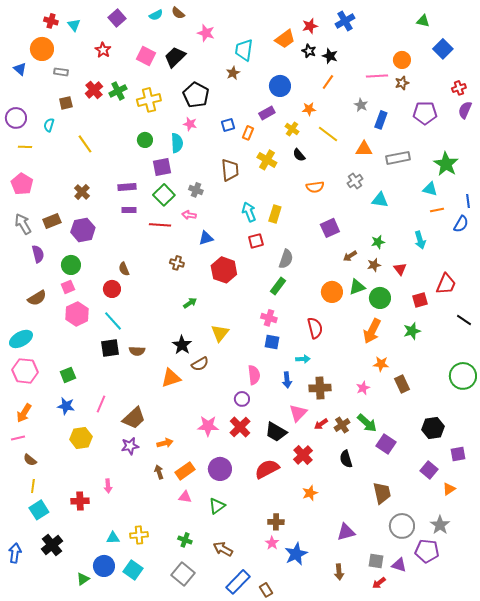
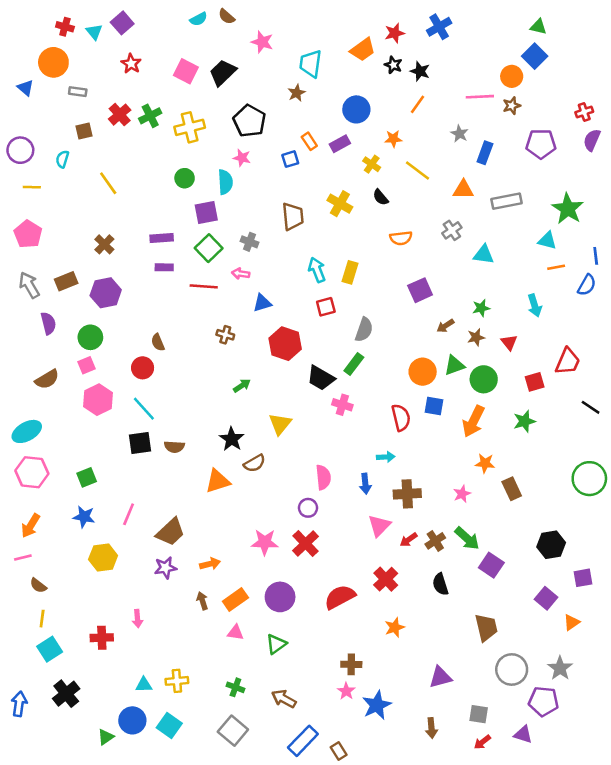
purple square: (117, 18) -> (122, 23), moved
blue square: (443, 49) -> (535, 56), moved
orange rectangle: (248, 133) -> (309, 141), moved, turned -56
blue square: (272, 342) -> (434, 406), moved
black trapezoid: (276, 432) -> (321, 378), moved
purple triangle: (399, 565) -> (523, 734), moved

